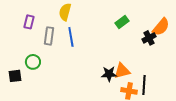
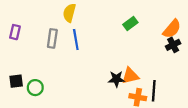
purple rectangle: (29, 22) -> (15, 32), moved
black cross: (149, 38) -> (173, 45), moved
green circle: (33, 62) -> (35, 88), moved

